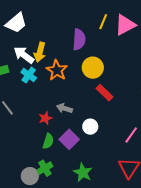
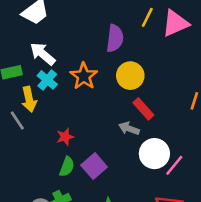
yellow arrow: (40, 52) -> (29, 99), moved, turned -30
gray arrow: (64, 108) -> (129, 128), moved
white circle: (90, 127) -> (154, 154), moved, size x1.5

